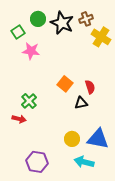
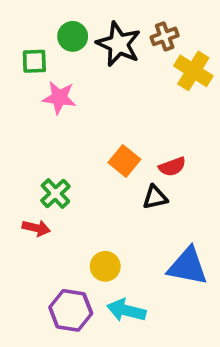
green square: (18, 32) -> (34, 61), turned 32
red semicircle: (90, 87) -> (172, 167), turned 88
yellow circle: (72, 139) -> (105, 266), moved
cyan arrow: (84, 162) -> (126, 310), moved

